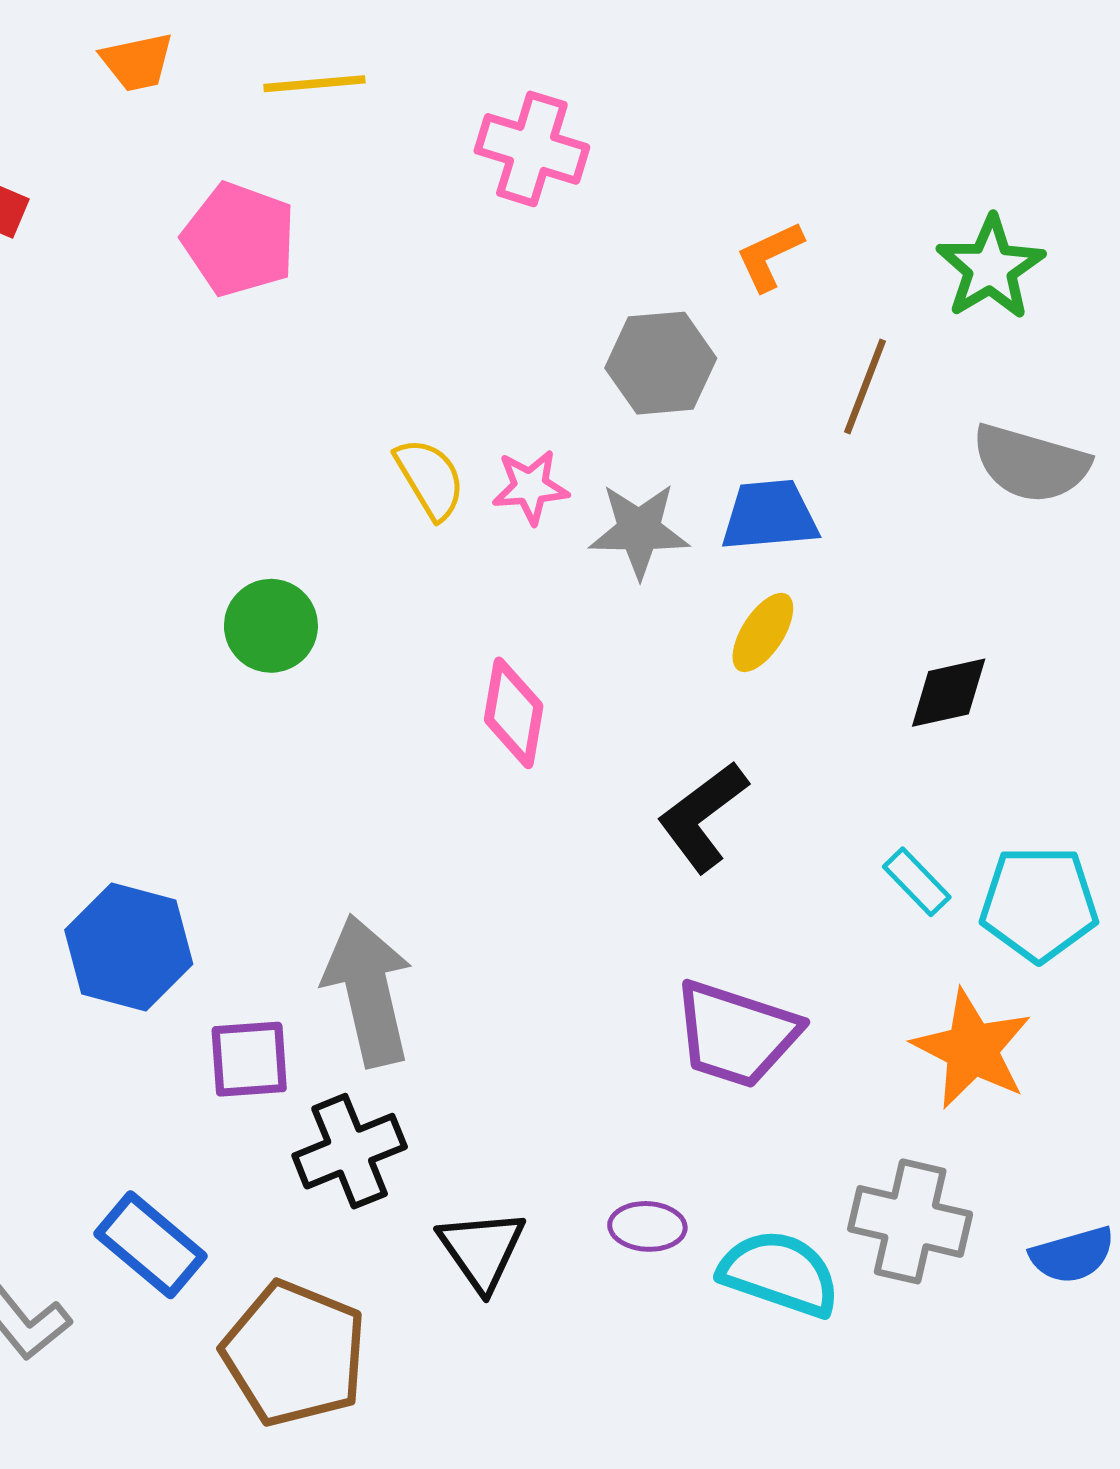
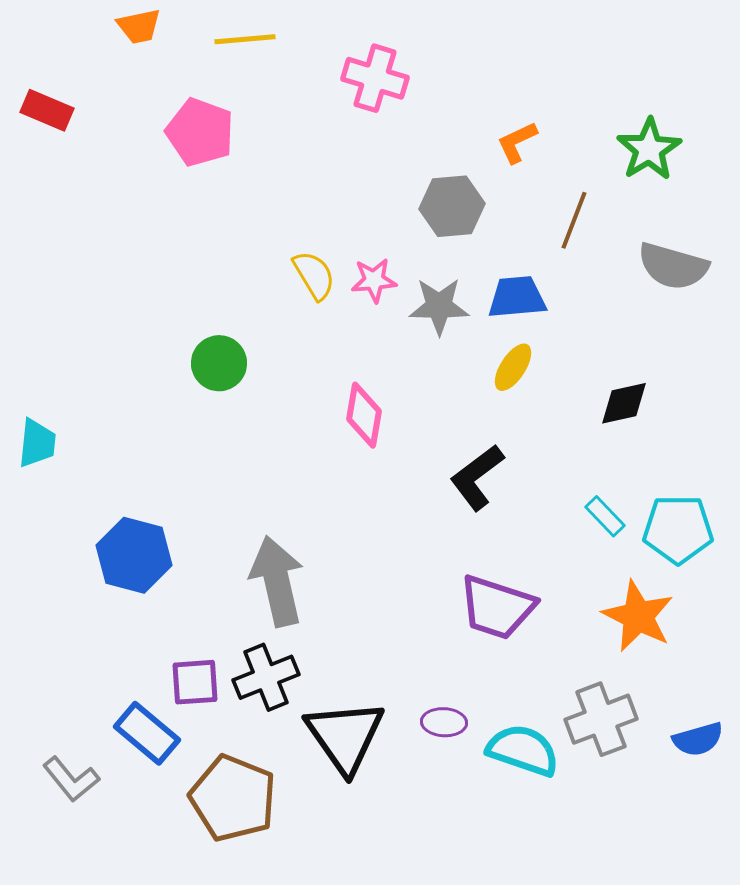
purple square: (249, 1059) -> (195, 682), moved
gray cross: (910, 1221) -> (601, 719), turned -34
black triangle: (482, 1250) -> (345, 736), size x1.5

